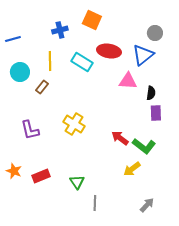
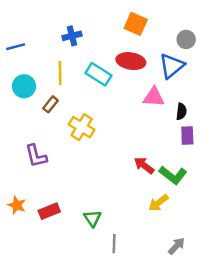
orange square: (92, 20) -> (136, 24), moved
yellow cross: (74, 124) -> (82, 127), moved

